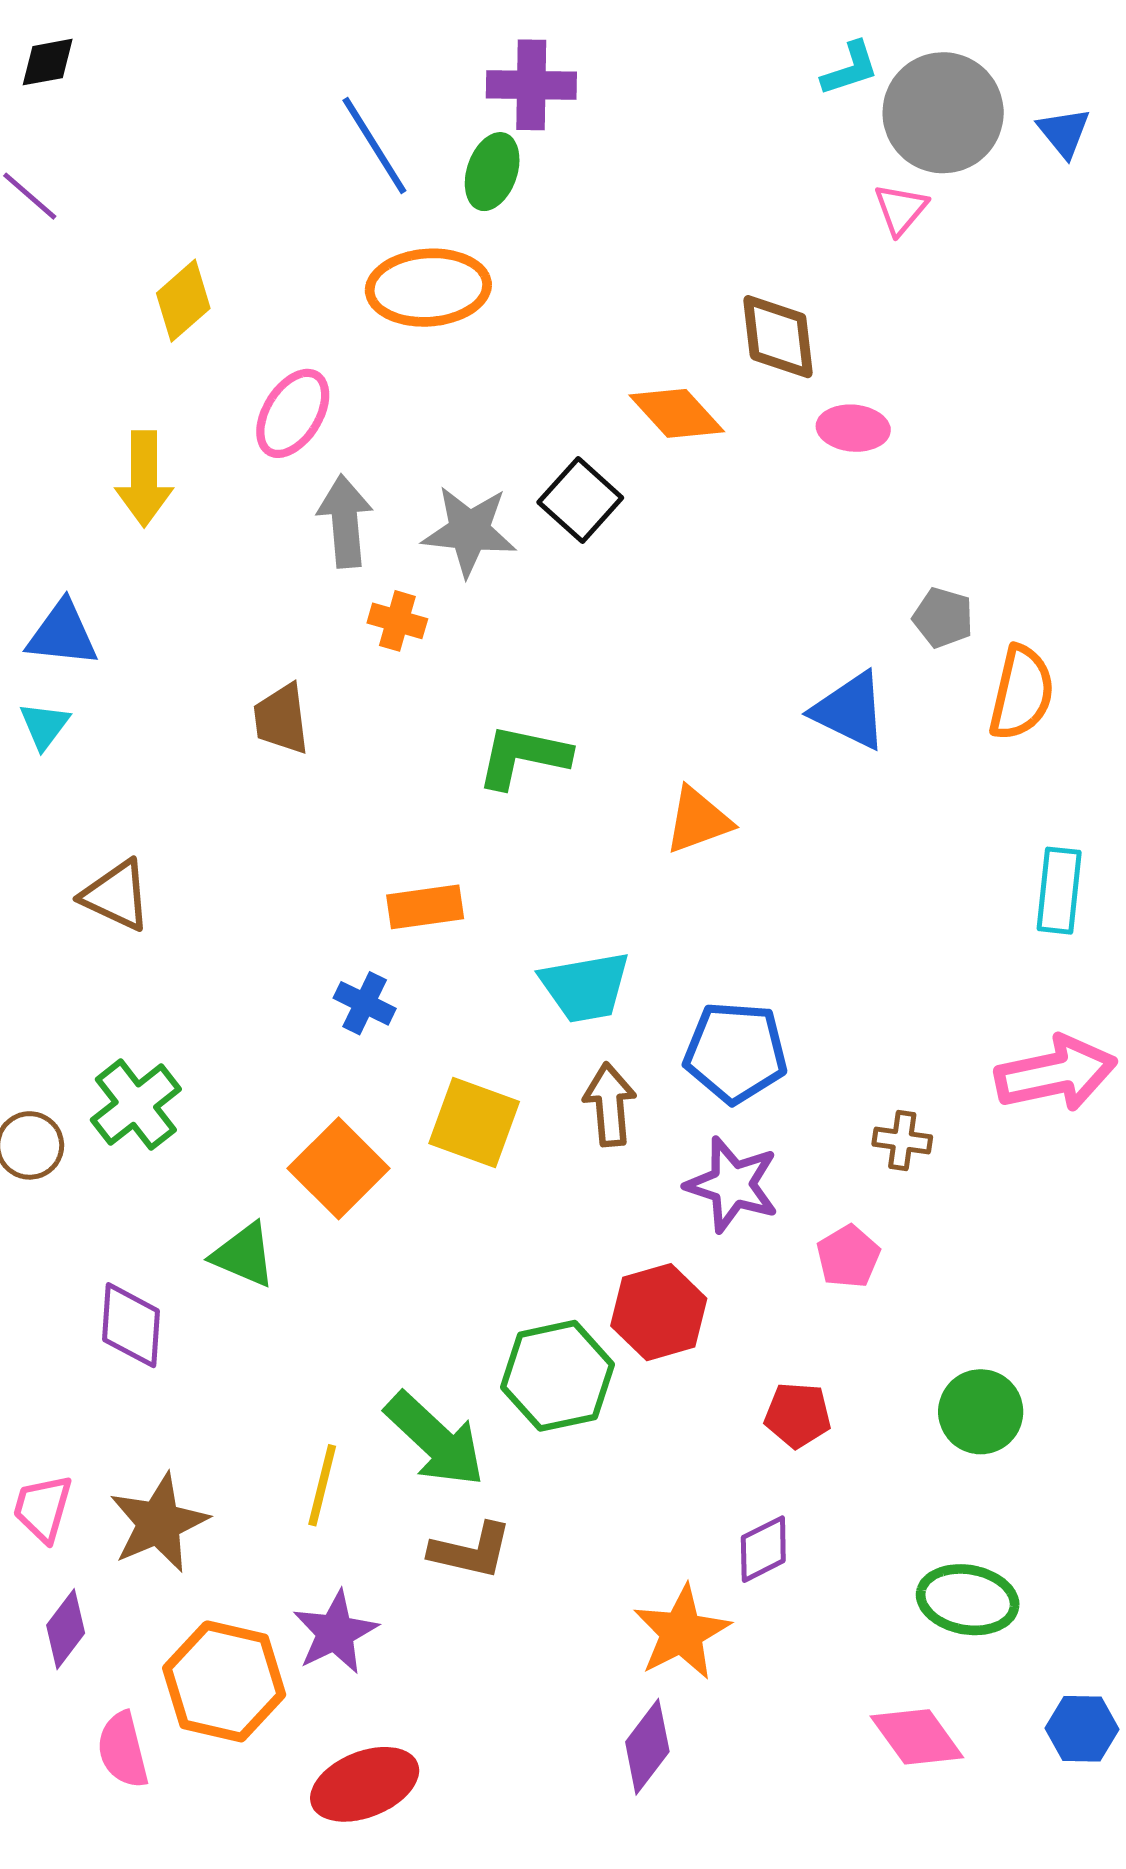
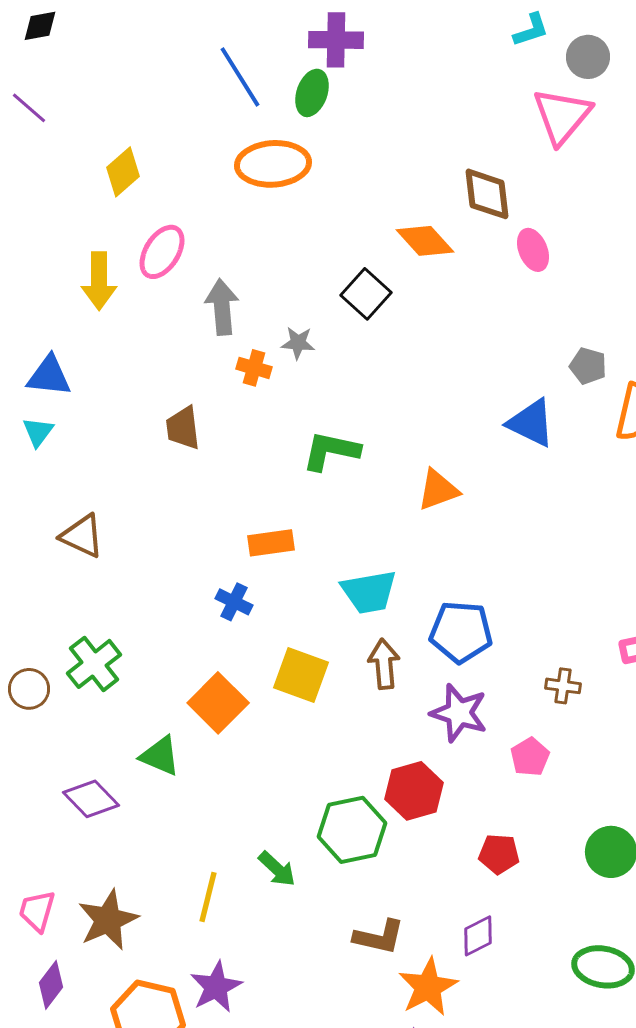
gray circle: (943, 113) -> (588, 57), size x0.6
pink triangle: (901, 209) -> (562, 116), size x1.8
pink ellipse: (293, 413) -> (162, 252), moved
pink ellipse: (853, 428) -> (533, 250), turned 63
gray star: (469, 531) -> (298, 343), moved, size x0.6
purple diamond: (131, 1325) -> (91, 799), turned -48
green arrow: (435, 1440) -> (277, 869), size x0.6
brown L-shape: (471, 1551) -> (379, 937), moved

